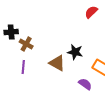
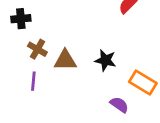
black cross: (11, 32) -> (21, 19), moved
brown triangle: (57, 63) -> (65, 60), moved, turned -30

